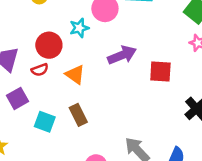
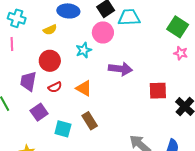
red circle: (49, 45) -> (50, 61), moved
purple arrow: (122, 55) -> (120, 69), turned 35
red square: (160, 71) -> (158, 91), moved

